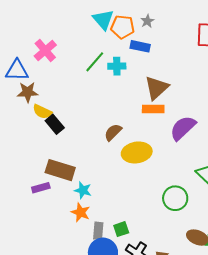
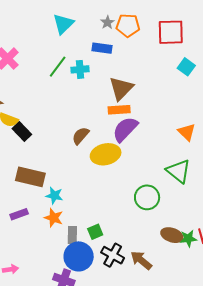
cyan triangle: (103, 20) -> (63, 24), turned 30
orange pentagon: (123, 27) -> (128, 25), moved
purple semicircle: (183, 128) -> (125, 129), moved
purple rectangle: (41, 188) -> (19, 214), moved

